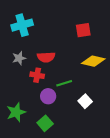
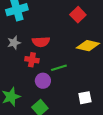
red square: (83, 30) -> (78, 15), turned -35
white square: (85, 101) -> (85, 98), moved, turned 32

